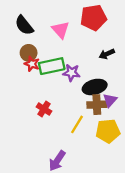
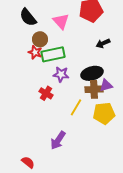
brown circle: (29, 53) -> (40, 39), moved
purple star: (71, 73) -> (61, 74), moved
purple triangle: (110, 100) -> (106, 85), turned 32

